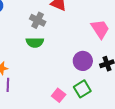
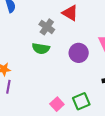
purple circle: (83, 61) -> (79, 53), moved

